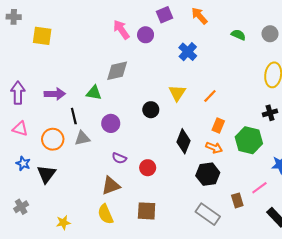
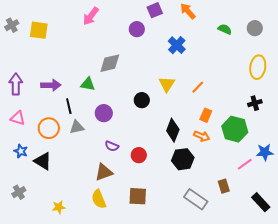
gray cross: (14, 17) -> (12, 25), moved, turned -32
pink arrow: (121, 30) -> (91, 16), moved, turned -108
black triangle: (46, 174) -> (43, 161), turned -36
black hexagon: (208, 174) -> (183, 159), moved
pink line: (259, 188) -> (245, 164), moved

